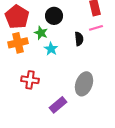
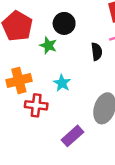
orange cross: (18, 43) -> (19, 81), moved
cyan star: (51, 49) -> (62, 83), moved

